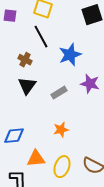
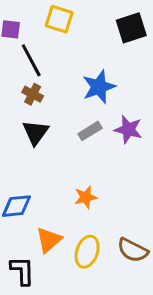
black line: (41, 37) -> (31, 60), moved
gray rectangle: (59, 93) -> (90, 131), moved
orange triangle: (36, 159) -> (49, 240), turned -36

